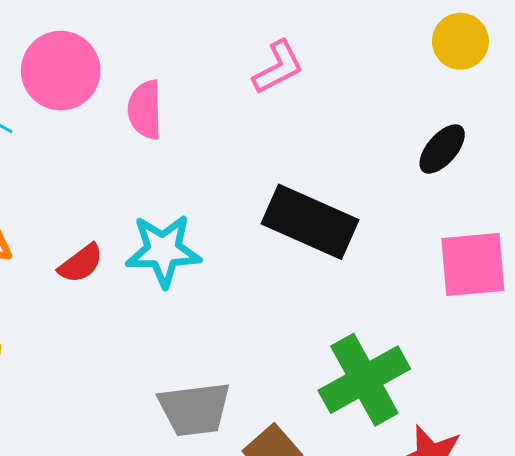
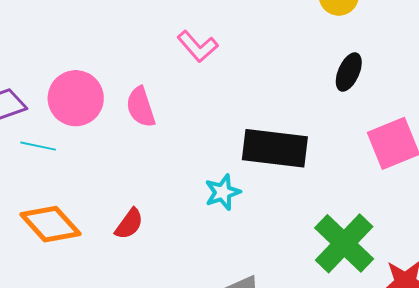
pink L-shape: (278, 67) -> (198, 46), moved, turned 93
cyan star: (163, 250) -> (223, 192), moved, size x0.7

